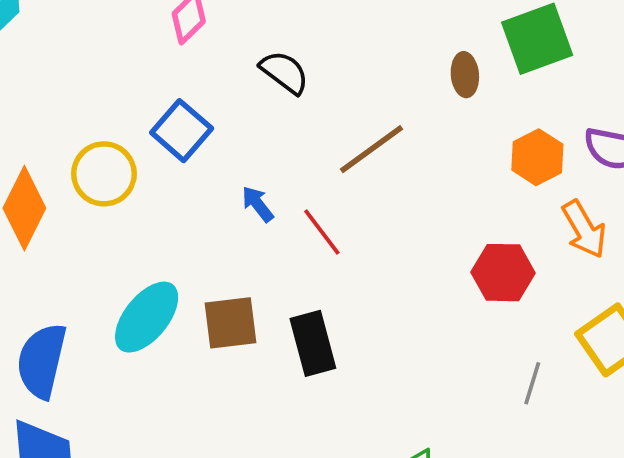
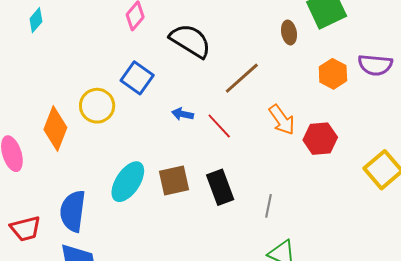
black semicircle: (284, 72) -> (190, 41), size x1.5
blue arrow: (258, 204) -> (183, 114), turned -35
orange arrow: (584, 229) -> (282, 120), moved
gray line: (532, 383) -> (268, 206), moved

